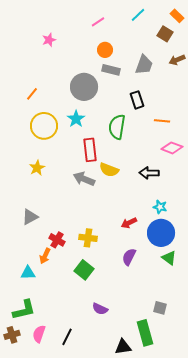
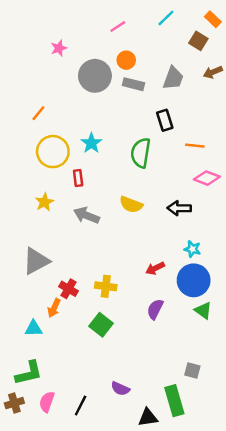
gray circle: (84, 87) -> (95, 76), moved
red rectangle: (90, 150) -> (78, 178), moved, size x0.6
gray arrow: (84, 179) -> (87, 215), moved
gray triangle: (30, 217) -> (36, 261), size x1.4
purple semicircle: (100, 309) -> (120, 389), moved

